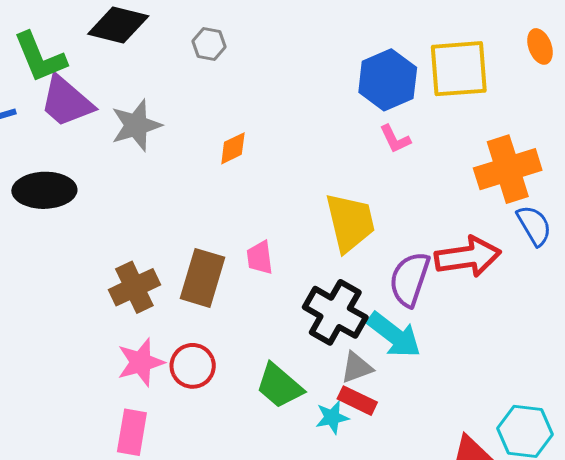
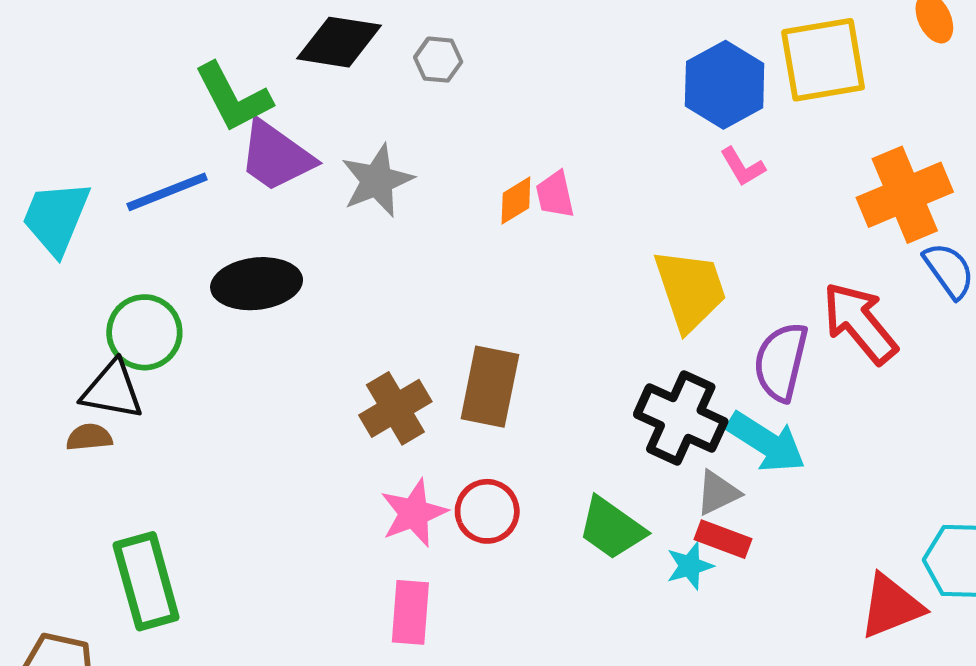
gray hexagon: (209, 44) -> (438, 60), moved
red arrow: (468, 257) -> (860, 323), turned -116
pink trapezoid: (260, 258) -> (555, 195), moved

